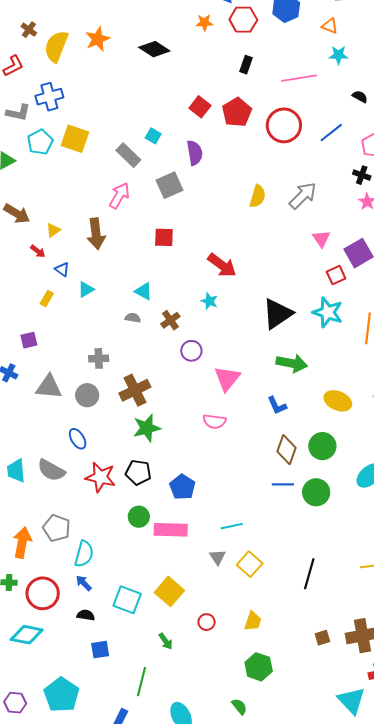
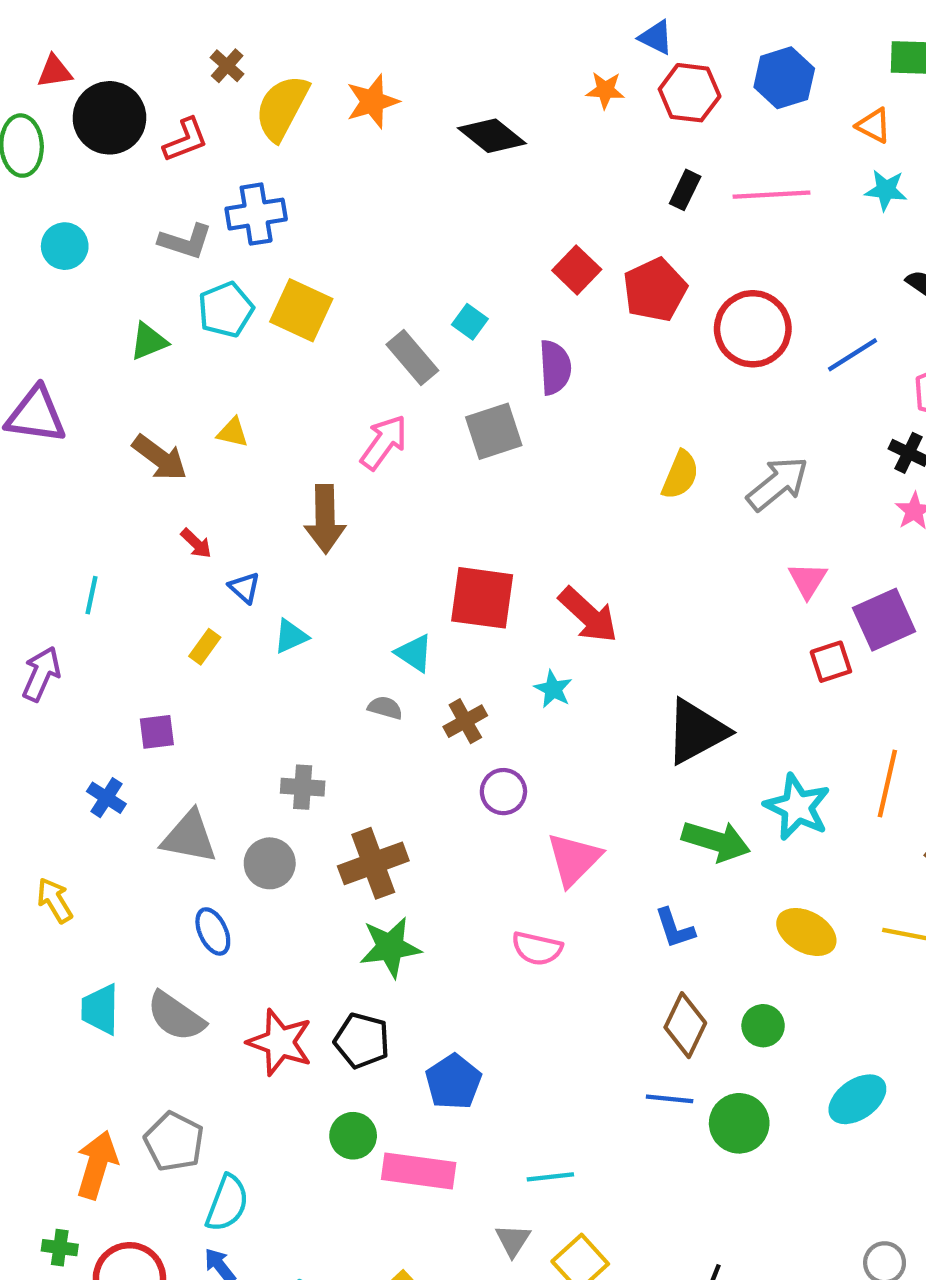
pink line: (299, 78) -> (772, 195), moved
yellow triangle: (53, 230) -> (233, 432), moved, turned 42
red square: (164, 237) -> (482, 598), moved, size x1.5
cyan star: (328, 312) -> (797, 807), moved
blue ellipse: (78, 439) -> (213, 931), moved
green circle: (322, 446) -> (763, 1026), size x0.7

